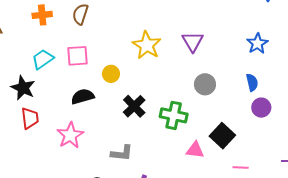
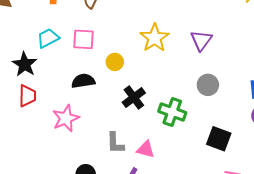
black square: (222, 136) -> (219, 139), turned -30
pink triangle: (195, 150) -> (146, 149), moved
gray L-shape: (122, 153) -> (115, 143), turned 75

